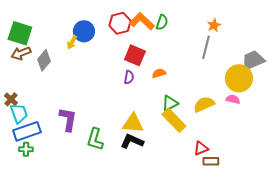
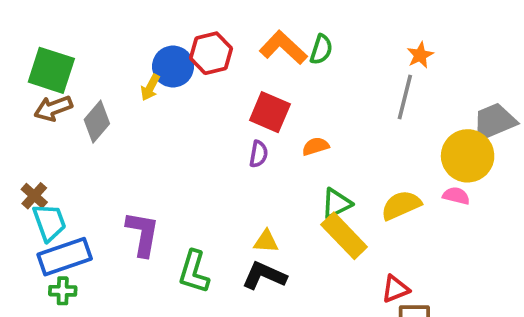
red hexagon: (120, 23) -> (211, 53), moved
yellow triangle: (133, 123) -> (266, 241), size x0.6

